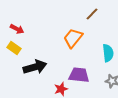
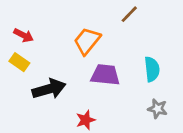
orange trapezoid: (73, 38) -> (87, 41), moved
purple trapezoid: (79, 75) -> (105, 75), moved

